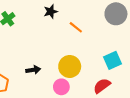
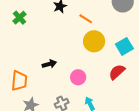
yellow circle: (70, 66) -> (94, 41), moved

